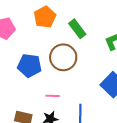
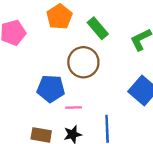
blue pentagon: (29, 66) -> (51, 89), moved

